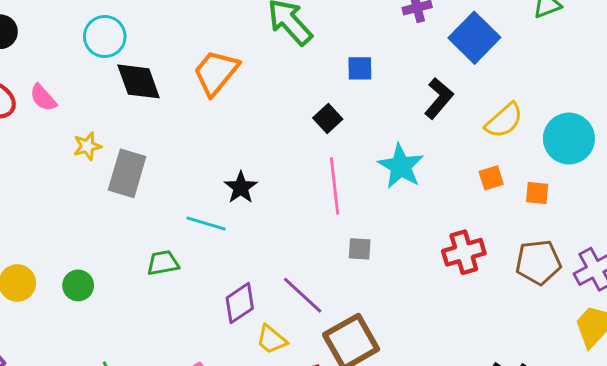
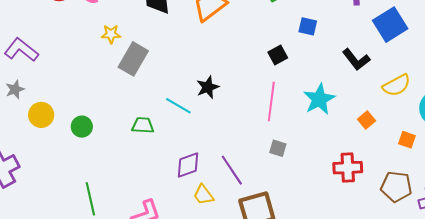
black L-shape: (439, 98) -> (356, 60), turned 88
orange square: (491, 178) -> (367, 120), moved, turned -36

